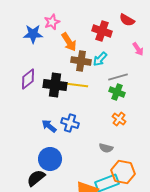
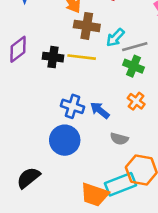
cyan arrow: (100, 59) -> (115, 38), moved
black cross: (55, 85) -> (53, 57), size x0.7
blue arrow: (49, 126) -> (100, 110), moved
blue circle: (50, 159) -> (65, 140), moved

